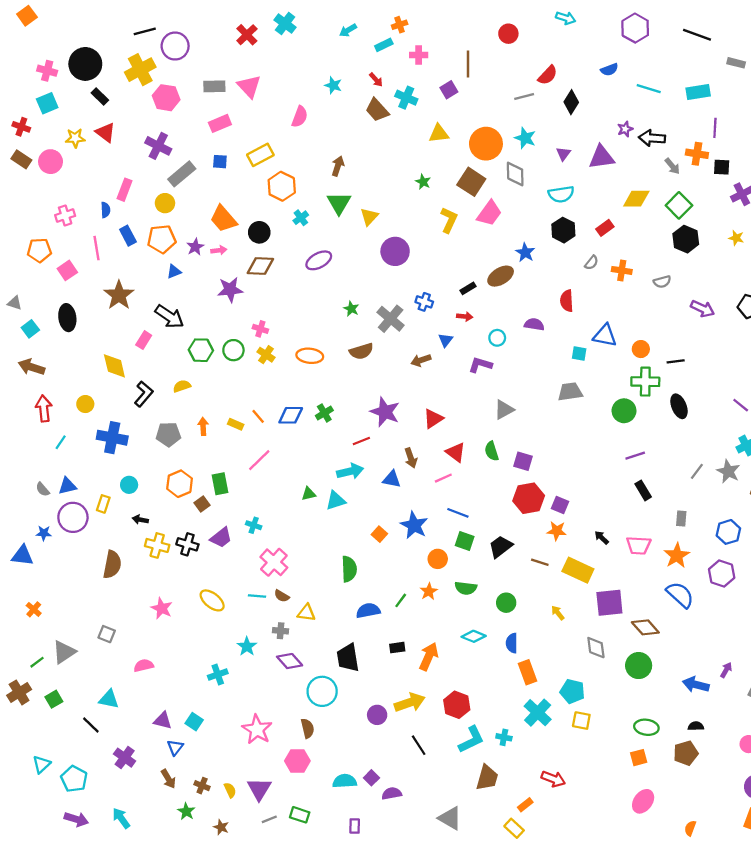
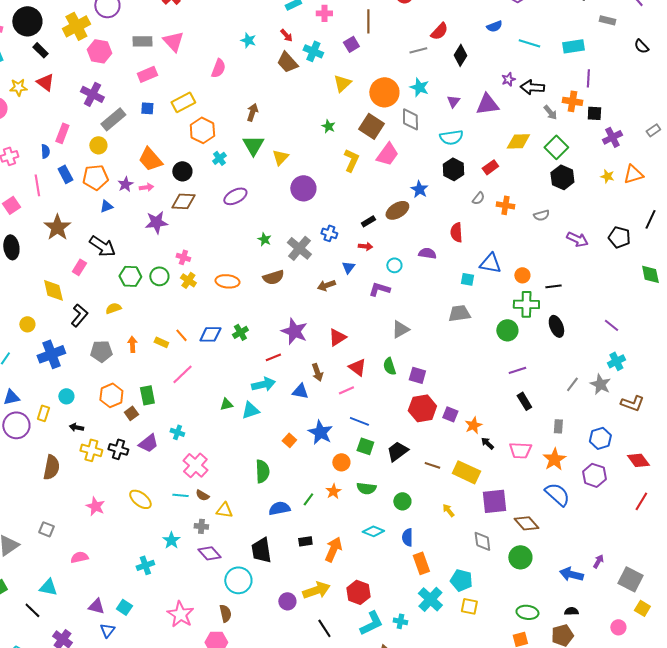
yellow triangle: (439, 134) -> (342, 83), turned -36
blue cross: (112, 438) -> (51, 354), turned -32
orange star: (557, 531) -> (473, 425), moved, turned -30

